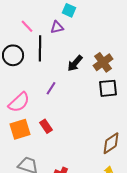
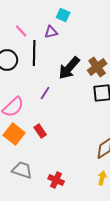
black arrow: (75, 63) -> (69, 68), size x1.4
orange square: (20, 129) -> (14, 134), turned -35

